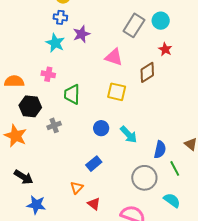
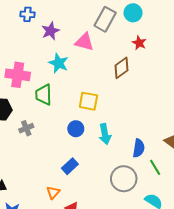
cyan star: (55, 43) -> (59, 63), moved
pink triangle: (114, 57) -> (84, 42), moved
pink cross: (48, 74) -> (18, 75), size x1.6
yellow square: (117, 92) -> (88, 101), moved
cyan arrow: (129, 135) -> (105, 134), turned 36

